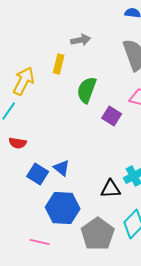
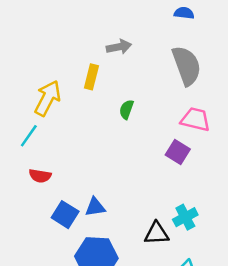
green semicircle: (87, 90) -> (126, 109), size x0.6
purple square: (112, 116) -> (178, 152), moved
blue triangle: (62, 168) -> (95, 207), turned -48

